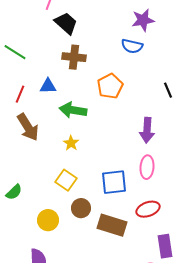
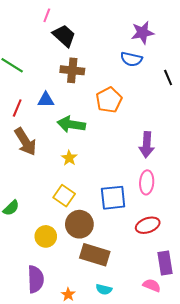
black line: (168, 90) -> (168, 77), moved
brown circle: (81, 208) -> (79, 224), size x1.4
brown rectangle: (112, 225) -> (95, 255), moved

